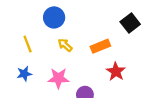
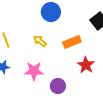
blue circle: (54, 17) -> (51, 12), moved

